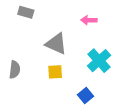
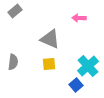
gray rectangle: (26, 12) -> (15, 11), moved, turned -56
cyan cross: (99, 61) -> (88, 66), moved

